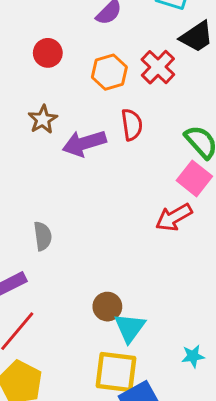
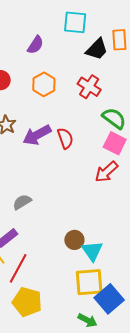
red cross: (158, 67) -> (89, 87), moved
red semicircle: (132, 125) -> (65, 138), moved
gray semicircle: (43, 236) -> (22, 202), turned -102

